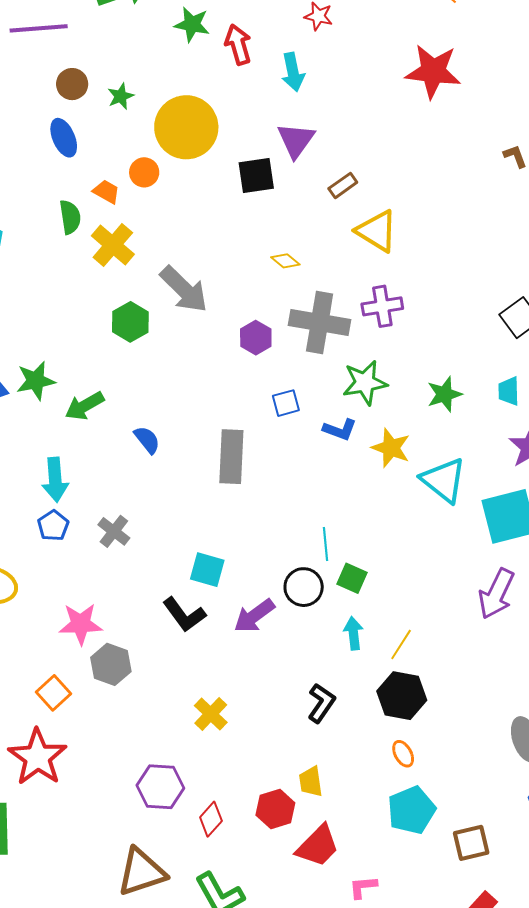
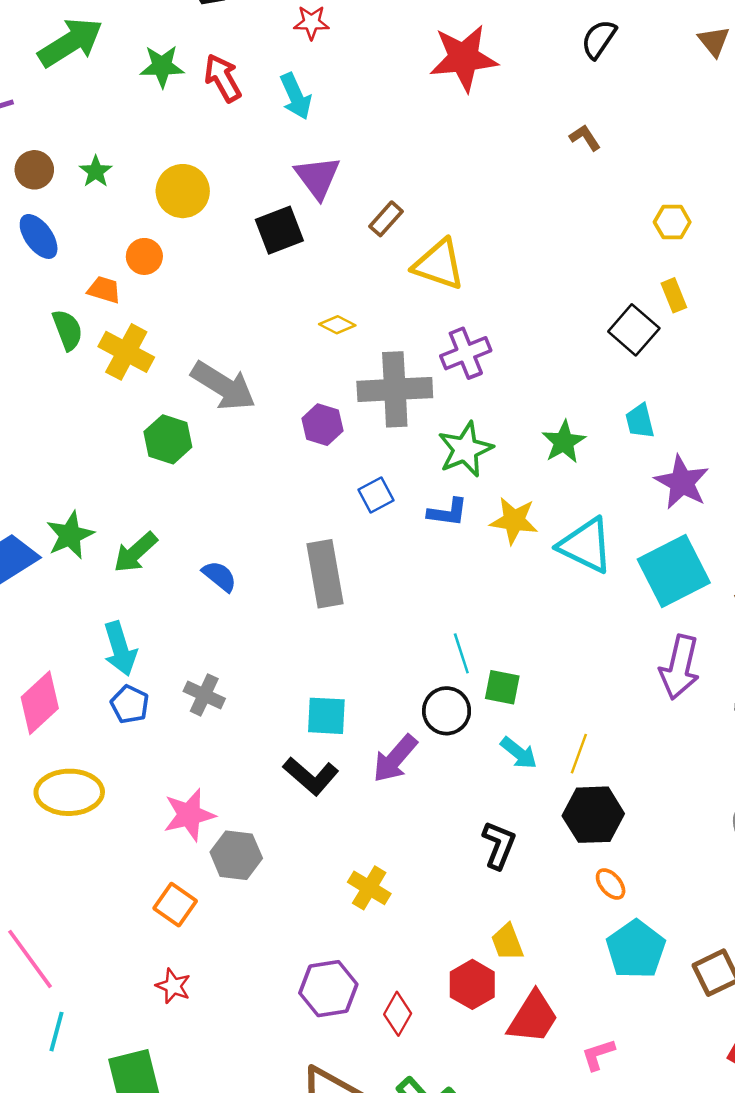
yellow circle: (186, 127) -> (183, 191), size x0.7
cyan arrow: (353, 633) -> (519, 753), turned 148
red star: (38, 757) -> (173, 986), size x0.5

